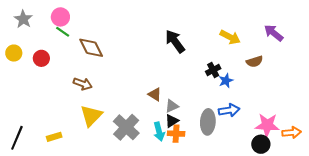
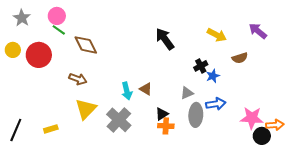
red circle: (41, 58) -> (39, 55), size x1.6
gray triangle: (172, 106) -> (187, 93), moved
cyan arrow: (159, 131) -> (127, 91), moved
black circle: (261, 144) -> (262, 136), moved

